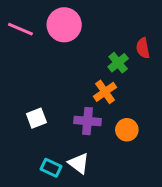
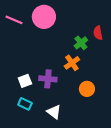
purple cross: (87, 121) -> (48, 79), moved
cyan rectangle: (51, 168) -> (25, 104), moved

